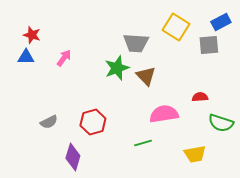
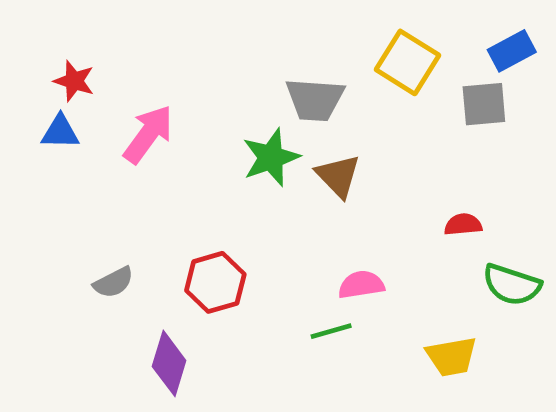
pink arrow: (64, 58) -> (148, 134), size x1.5
pink semicircle: (164, 114) -> (361, 285), moved, size x0.7

